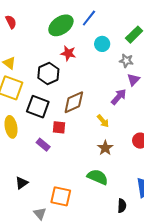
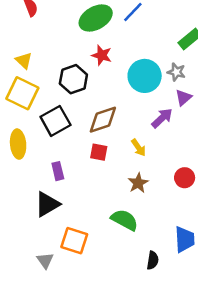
cyan circle: (102, 44) -> (145, 76), moved, size x1.6
black square: (38, 107) -> (55, 121), turned 35
red square: (59, 127) -> (99, 152), moved
purple rectangle: (43, 145) -> (58, 171), turned 32
black triangle: (22, 183) -> (47, 204), moved, size x1.5

